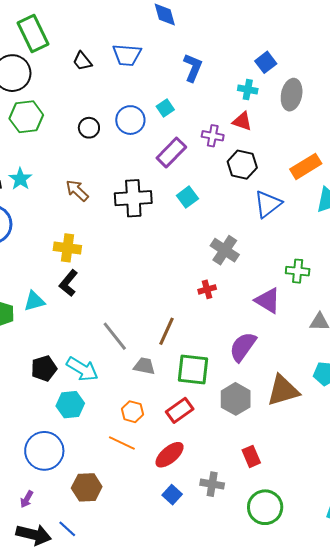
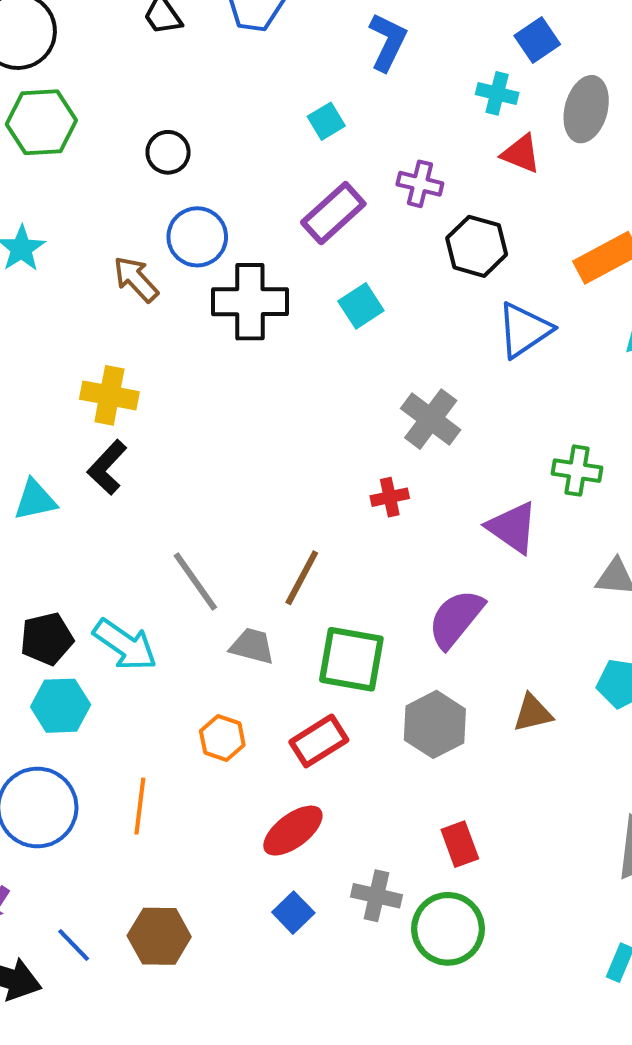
blue circle: (130, 120) -> (197, 237), moved
red triangle: (242, 121) -> (521, 154), moved
brown triangle: (283, 390) -> (533, 713), size x0.6
cyan hexagon: (70, 405) -> (61, 706), moved
orange line: (122, 443) -> (140, 806), moved, turned 68
brown hexagon: (87, 487) -> (159, 936), moved
green circle: (265, 507) -> (448, 929), moved
blue line: (67, 529) -> (74, 945), moved

